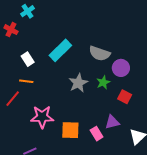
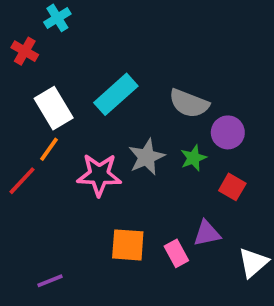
white rectangle: (28, 59) -> (54, 108), size x1.5
orange line: (26, 81) -> (49, 149), turned -64
pink star: (42, 117) -> (99, 175), moved

